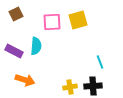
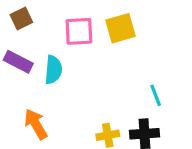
purple rectangle: (14, 51) -> (18, 62), moved
orange arrow: (25, 80) -> (36, 124), turned -138

